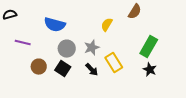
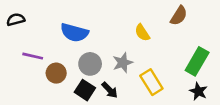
yellow semicircle: (107, 25) -> (142, 33), turned -64
brown circle: (39, 67) -> (56, 73), moved
black arrow: (92, 70) -> (110, 90), moved

